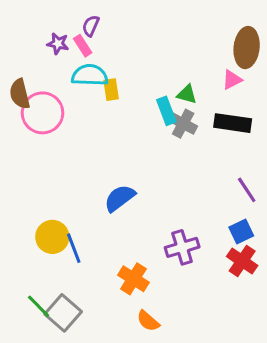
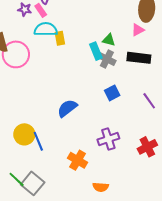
blue square: (241, 232) -> (112, 93), moved
red cross: (242, 261) -> (147, 147), turned 30
orange semicircle: (148, 321) -> (101, 187), moved, turned -35

